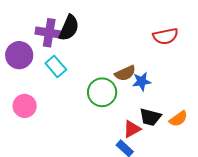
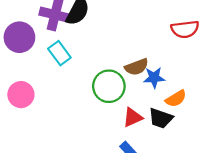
orange semicircle: (178, 119) -> (176, 99), moved
red triangle: (132, 129) -> (133, 117), moved

